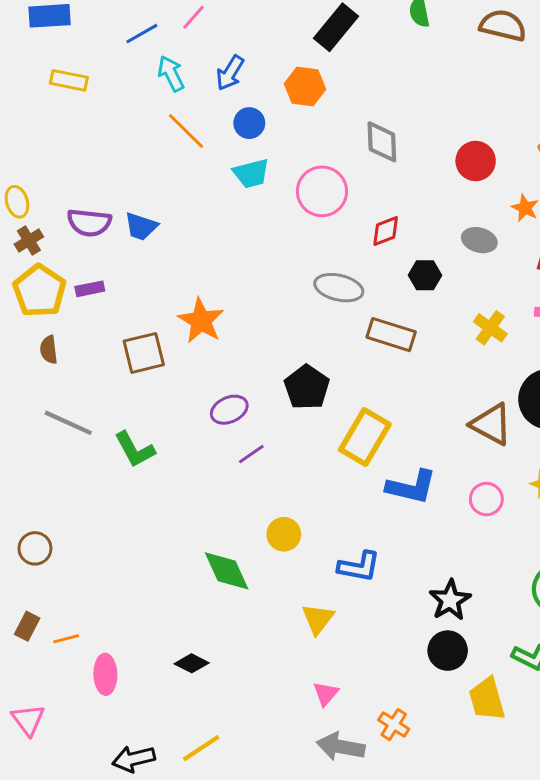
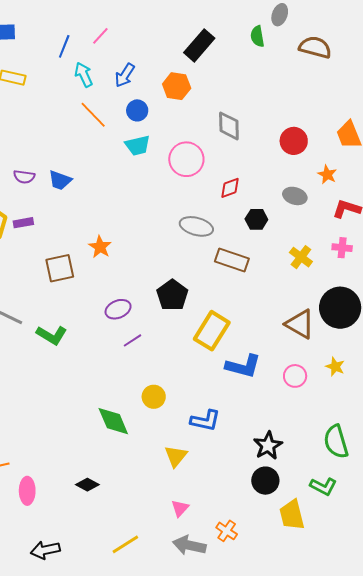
blue line: (142, 34) -> (64, 46), turned -40
purple semicircle: (89, 223) -> (24, 177), size x0.7
orange star: (201, 321) -> (100, 247), size x0.7
green L-shape: (135, 449) -> (52, 335), turned -32
yellow line: (201, 748) -> (125, 544), moved

